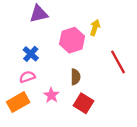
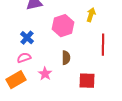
yellow arrow: (95, 28) -> (91, 15), moved
red line: (118, 62) -> (103, 45), turned 30
red square: (84, 103) -> (87, 81), moved, turned -30

